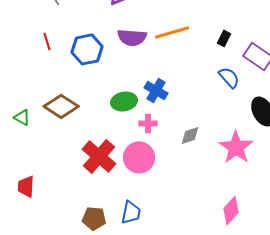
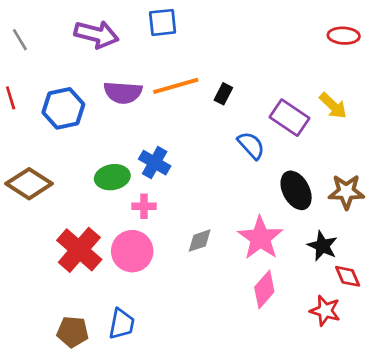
black rectangle: (224, 38) -> (223, 94), moved
gray diamond: (190, 135) -> (200, 241), moved
pink diamond: (231, 210) -> (264, 289), moved

